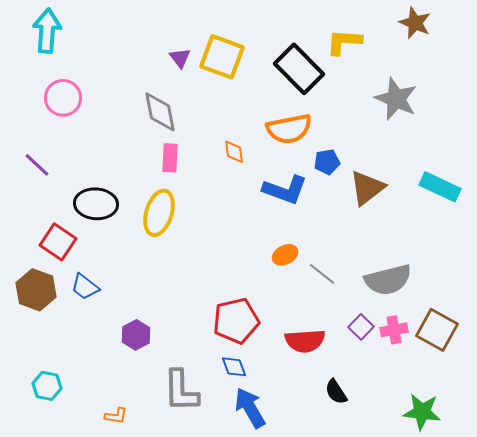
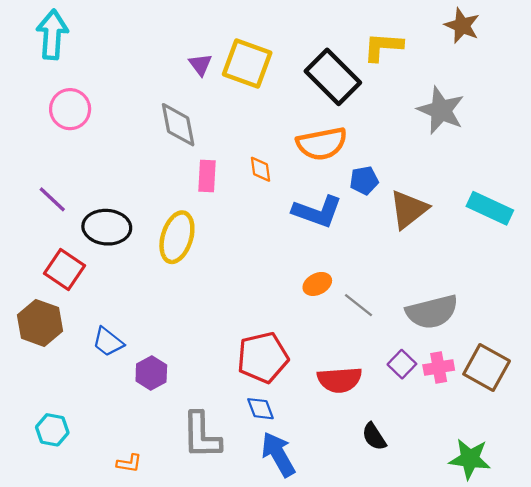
pink rectangle: (170, 158) -> (207, 176), moved
purple line: (37, 165) -> (52, 199), moved
blue trapezoid: (85, 287) -> (108, 342), moved

